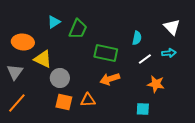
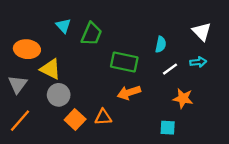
cyan triangle: (54, 22) -> (63, 26), turned -40
gray circle: (60, 78) -> (59, 95), moved
orange square: (64, 102) -> (75, 119), turned 30

